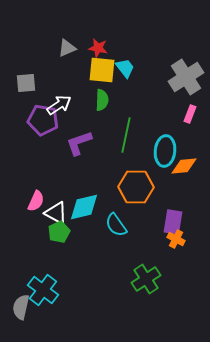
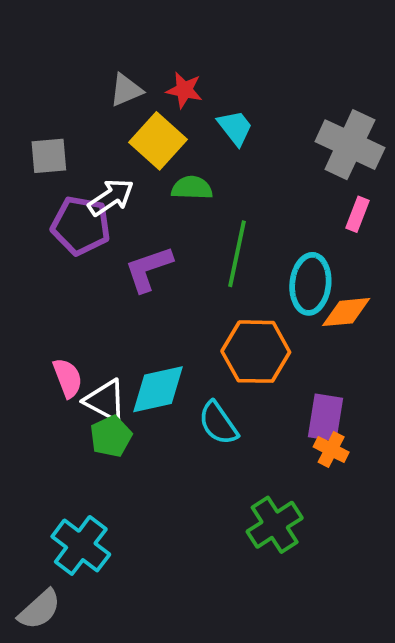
yellow square: (102, 70) -> (158, 141), moved, turned 36
gray cross: (186, 77) -> (350, 145), turned -32
green semicircle: (102, 100) -> (192, 188), turned -90
pink semicircle: (36, 201) -> (68, 378), turned -45
gray semicircle: (21, 307) -> (39, 609), moved, turned -145

